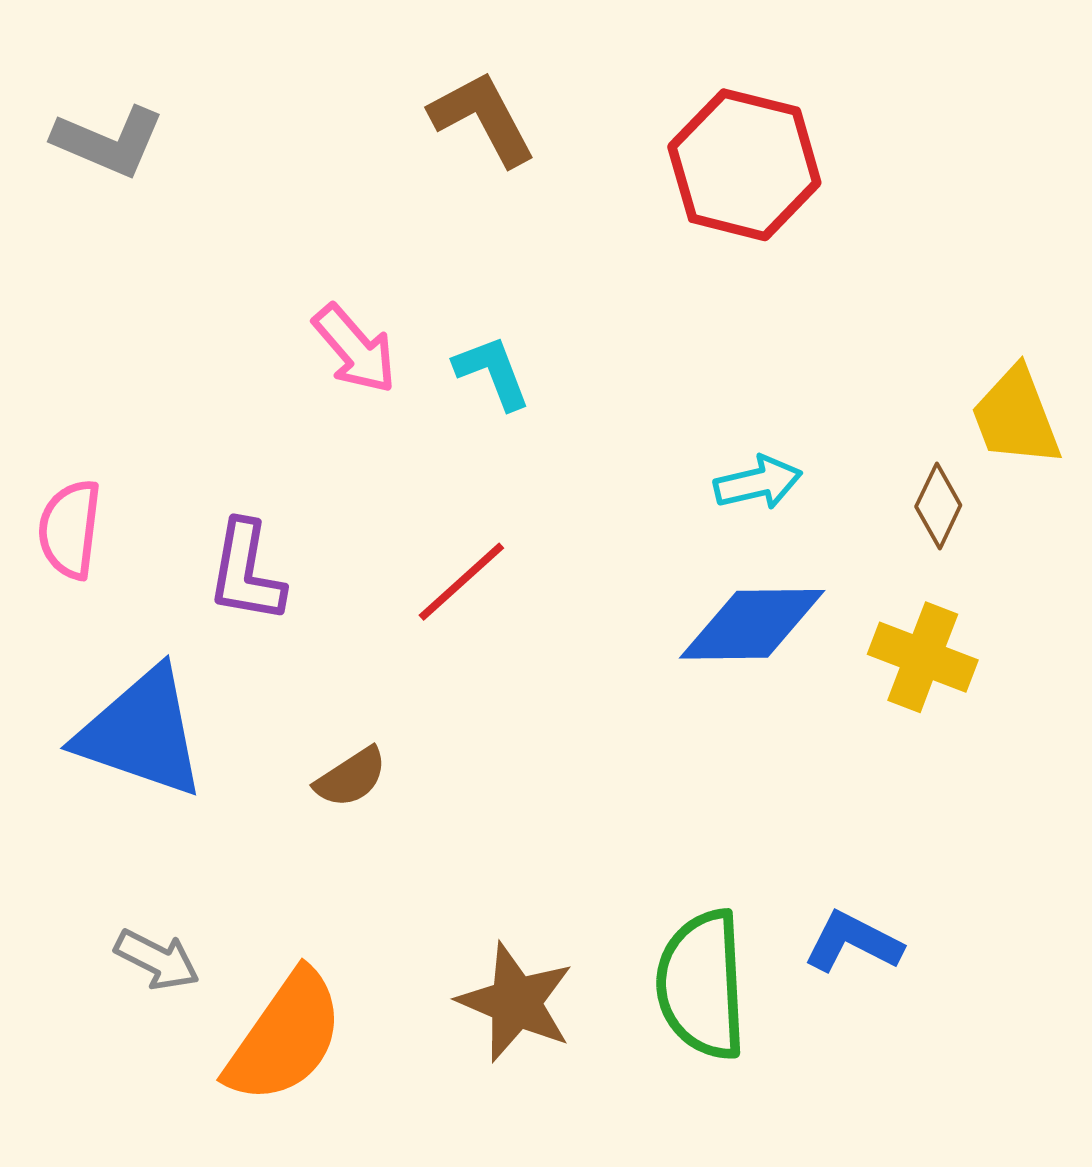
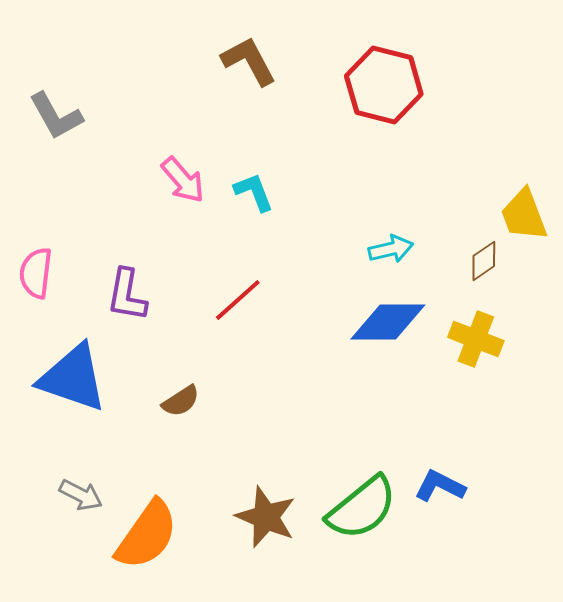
gray L-shape: (109, 141) -> (56, 116), moved, turned 38
brown diamond: (938, 506) -> (484, 261), turned 30
green semicircle: (702, 985) -> (362, 508), turned -126

